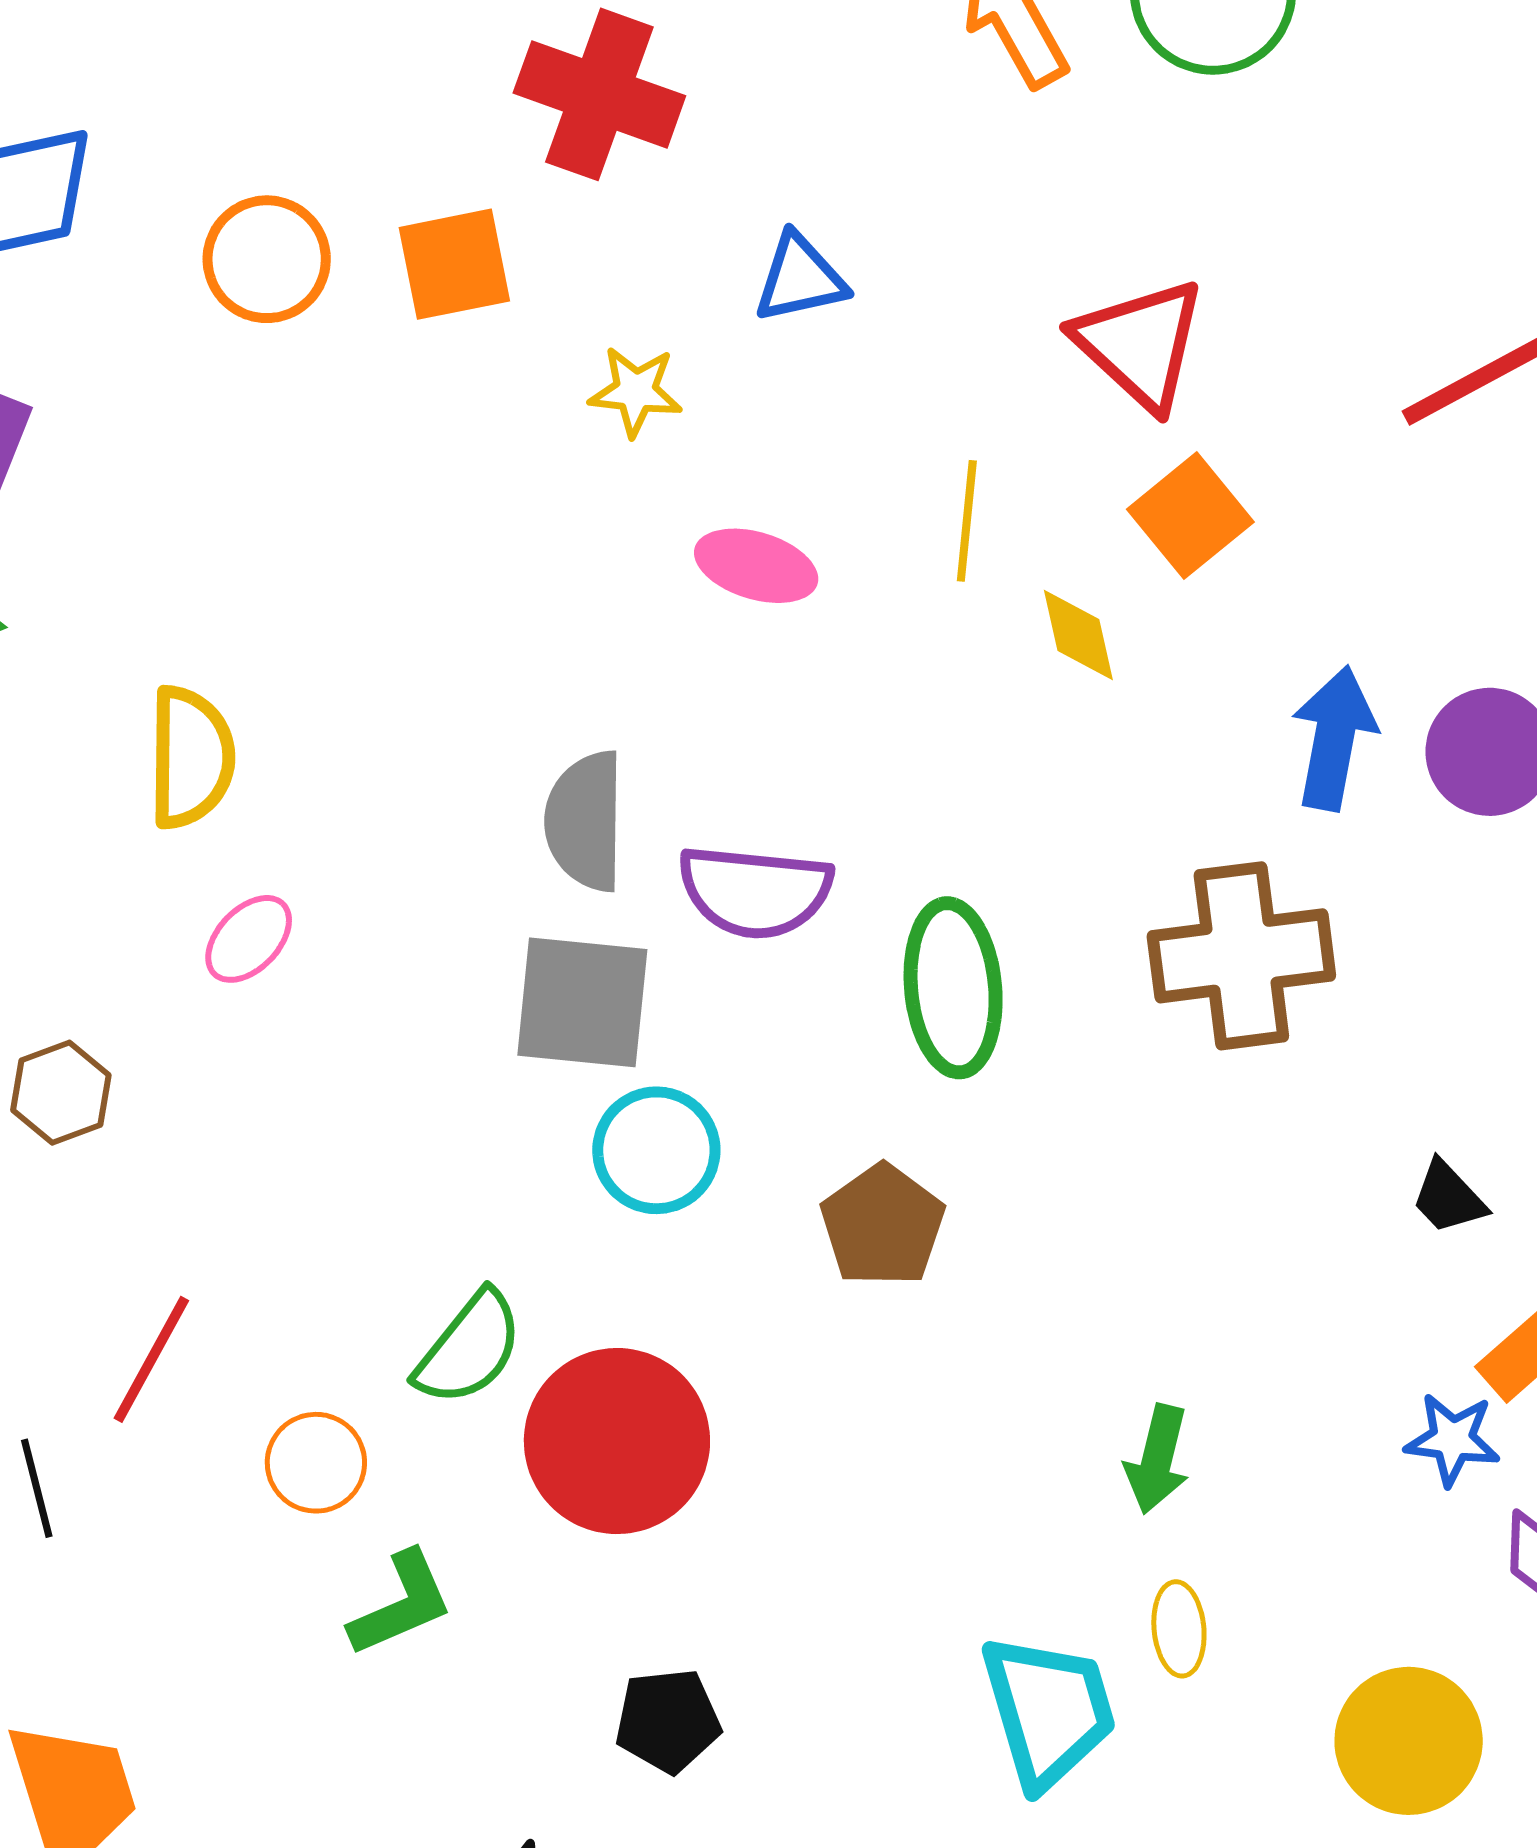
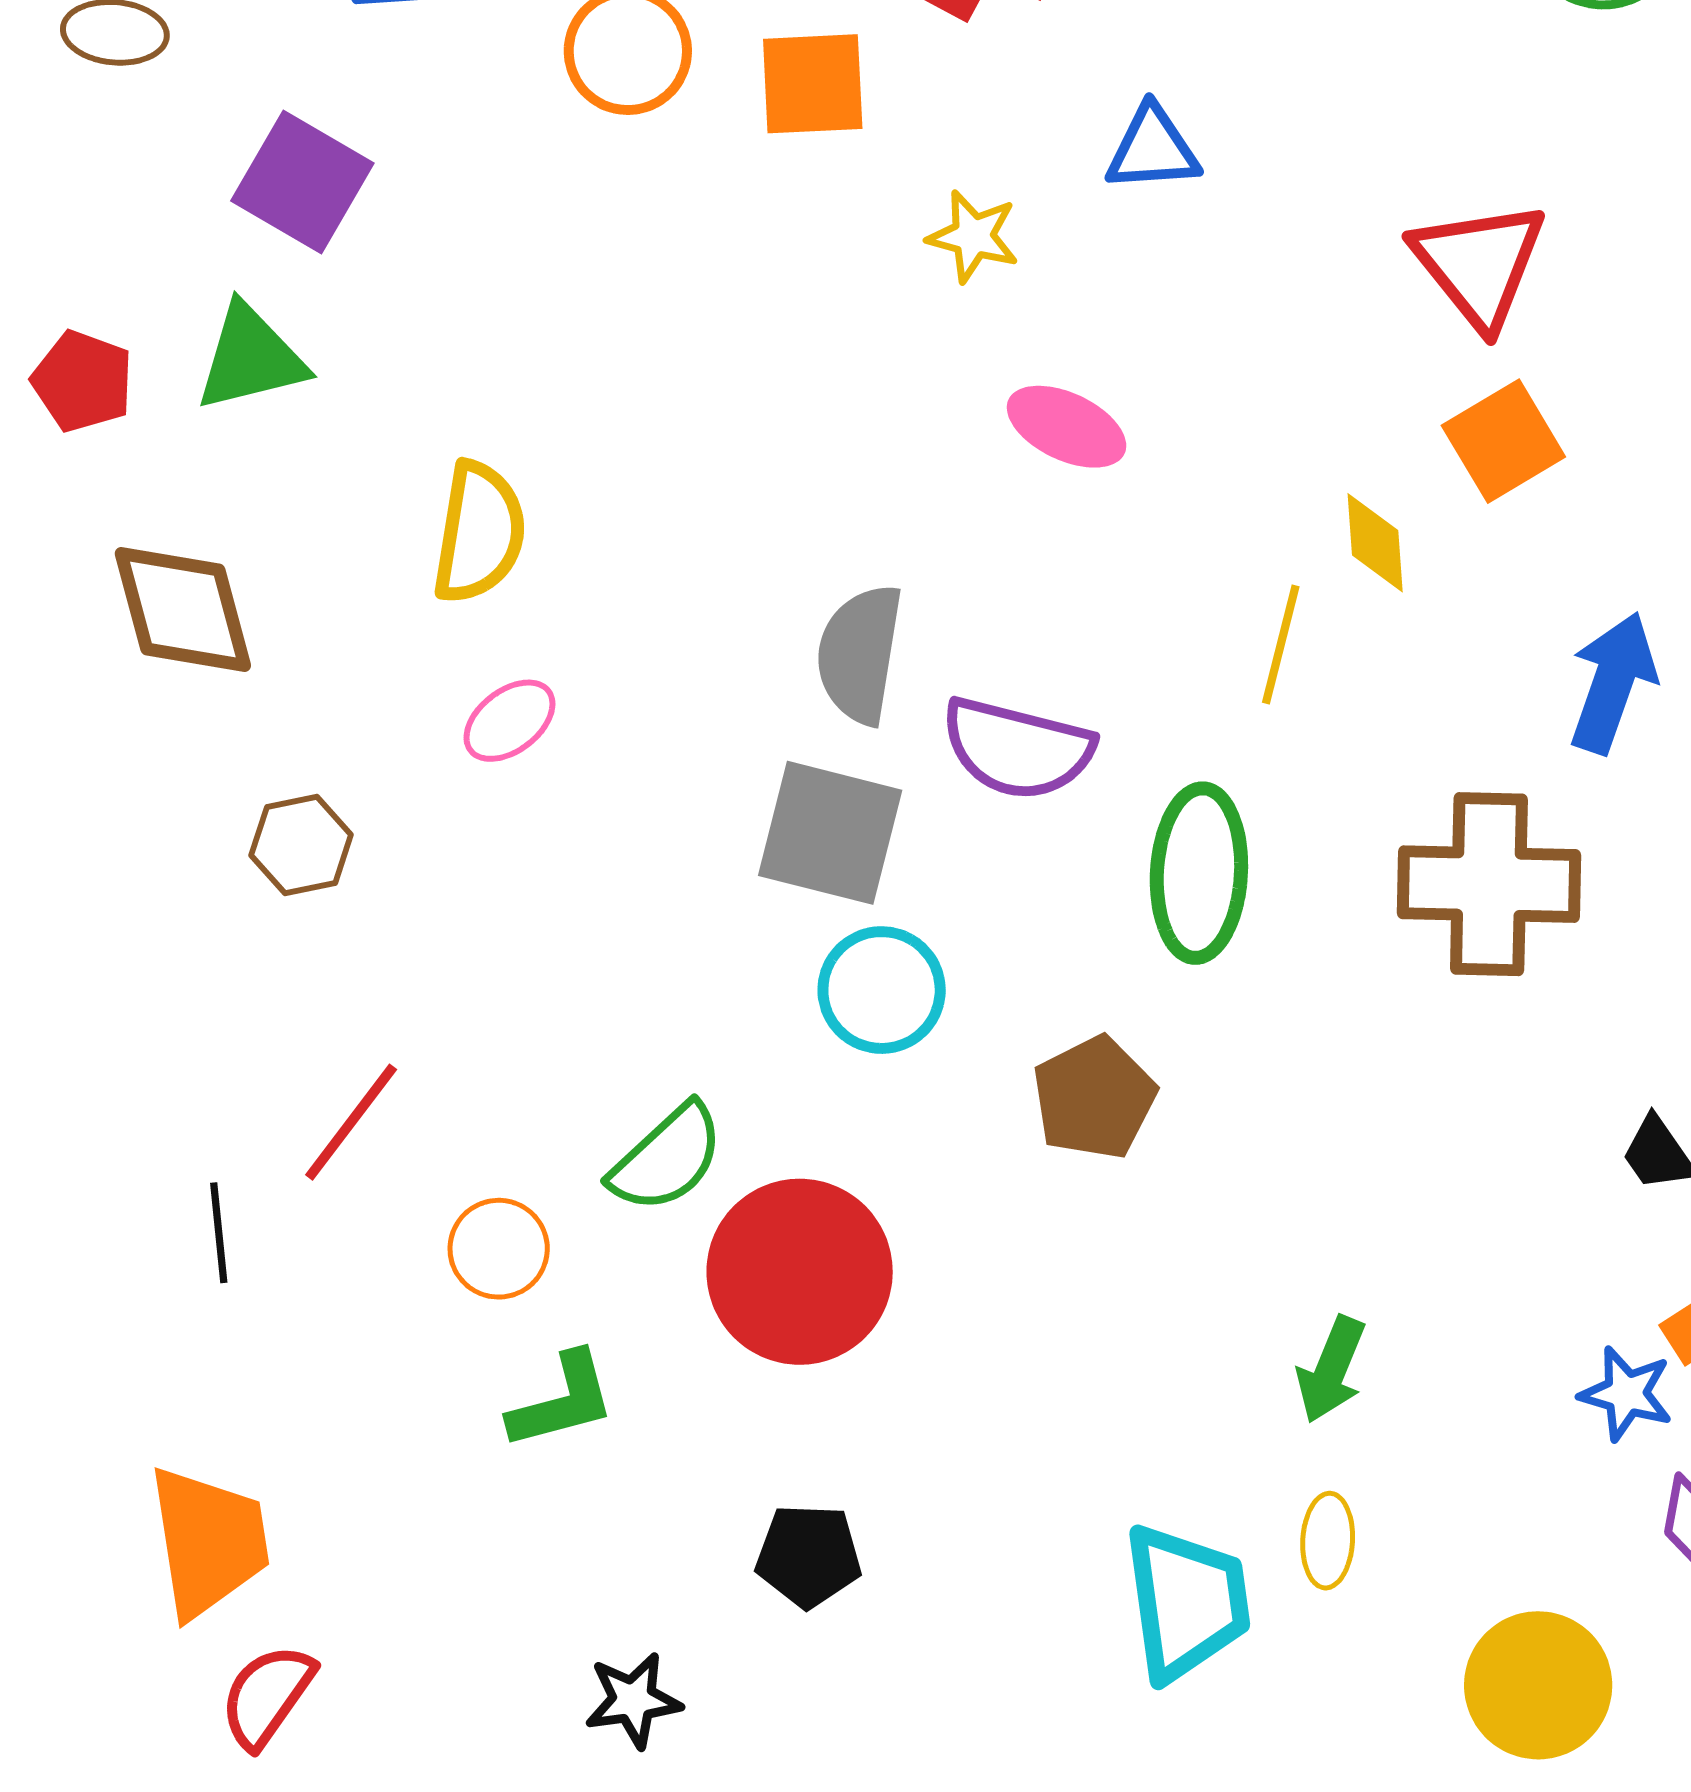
yellow line: (967, 521) -> (1281, 644), moved

